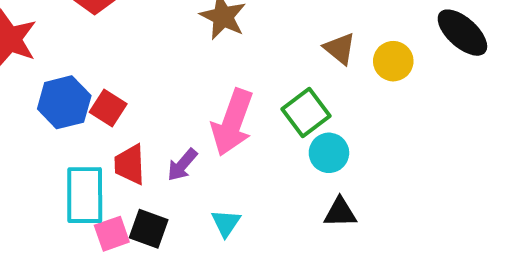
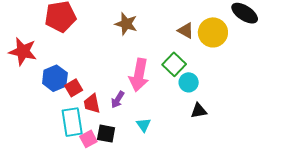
yellow circle: (393, 61) -> (213, 32), size x1.5
red square: (108, 108) -> (74, 88), moved, turned 36

